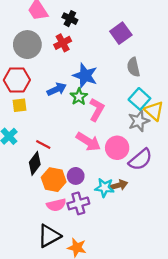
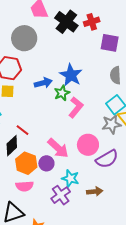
black cross: (70, 19) -> (66, 22), size x1.6
purple square: (121, 33) -> (110, 43), turned 36
red cross: (63, 43) -> (92, 22), moved
pink arrow: (88, 142) -> (58, 148), moved
brown arrow: (119, 185) -> (95, 191), moved
purple cross: (78, 203) -> (61, 195), moved, turned -30

